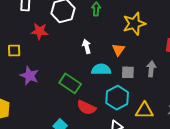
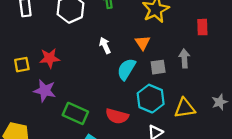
red star: (39, 31) -> (50, 58), moved
cyan semicircle: (101, 69) -> (126, 69), turned -48
green rectangle: (70, 83) -> (75, 113), moved

